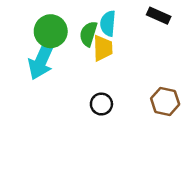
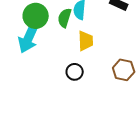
yellow trapezoid: (103, 48) -> (86, 41), moved

